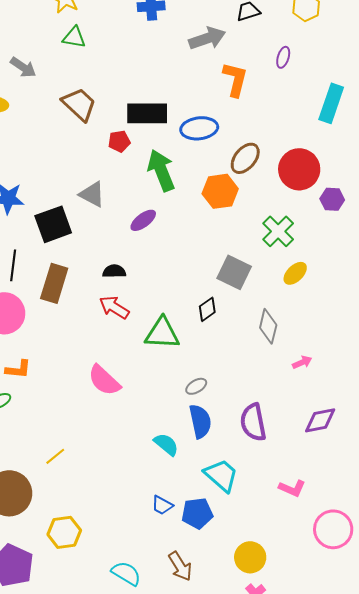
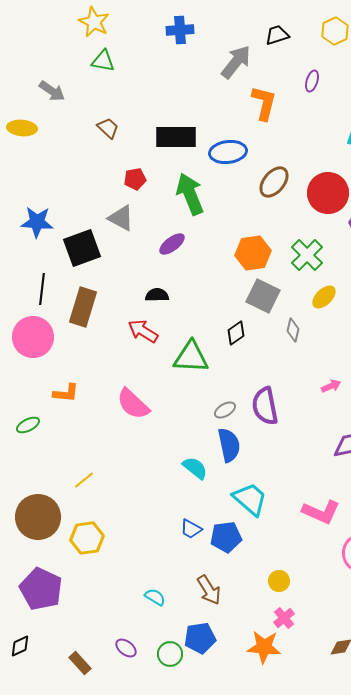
gray arrow: (207, 38) -> (236, 62), turned -33
brown trapezoid: (79, 104) -> (108, 128), size x0.6
red pentagon: (119, 141) -> (135, 179), moved
orange hexagon: (220, 191) -> (253, 253), moved
black semicircle: (114, 271) -> (157, 295), moved
gray diamond: (268, 326) -> (293, 330), moved, size x0.7
orange L-shape: (18, 369) -> (66, 393), moved
purple semicircle: (253, 422) -> (265, 406), moved
pink L-shape: (292, 488) -> (321, 512), size x1.4
yellow hexagon: (64, 532) -> (87, 538), moved
yellow circle: (250, 557) -> (279, 581), size x0.7
cyan semicircle: (126, 573) -> (155, 597), size x0.7

